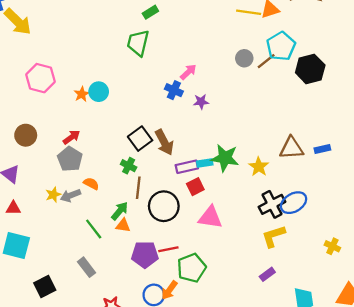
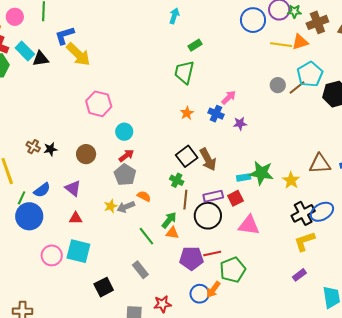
cyan circle: (99, 92) -> (124, 132), moved
orange star: (82, 94) -> (187, 113), moved
purple rectangle: (187, 167) -> (213, 196), moved

